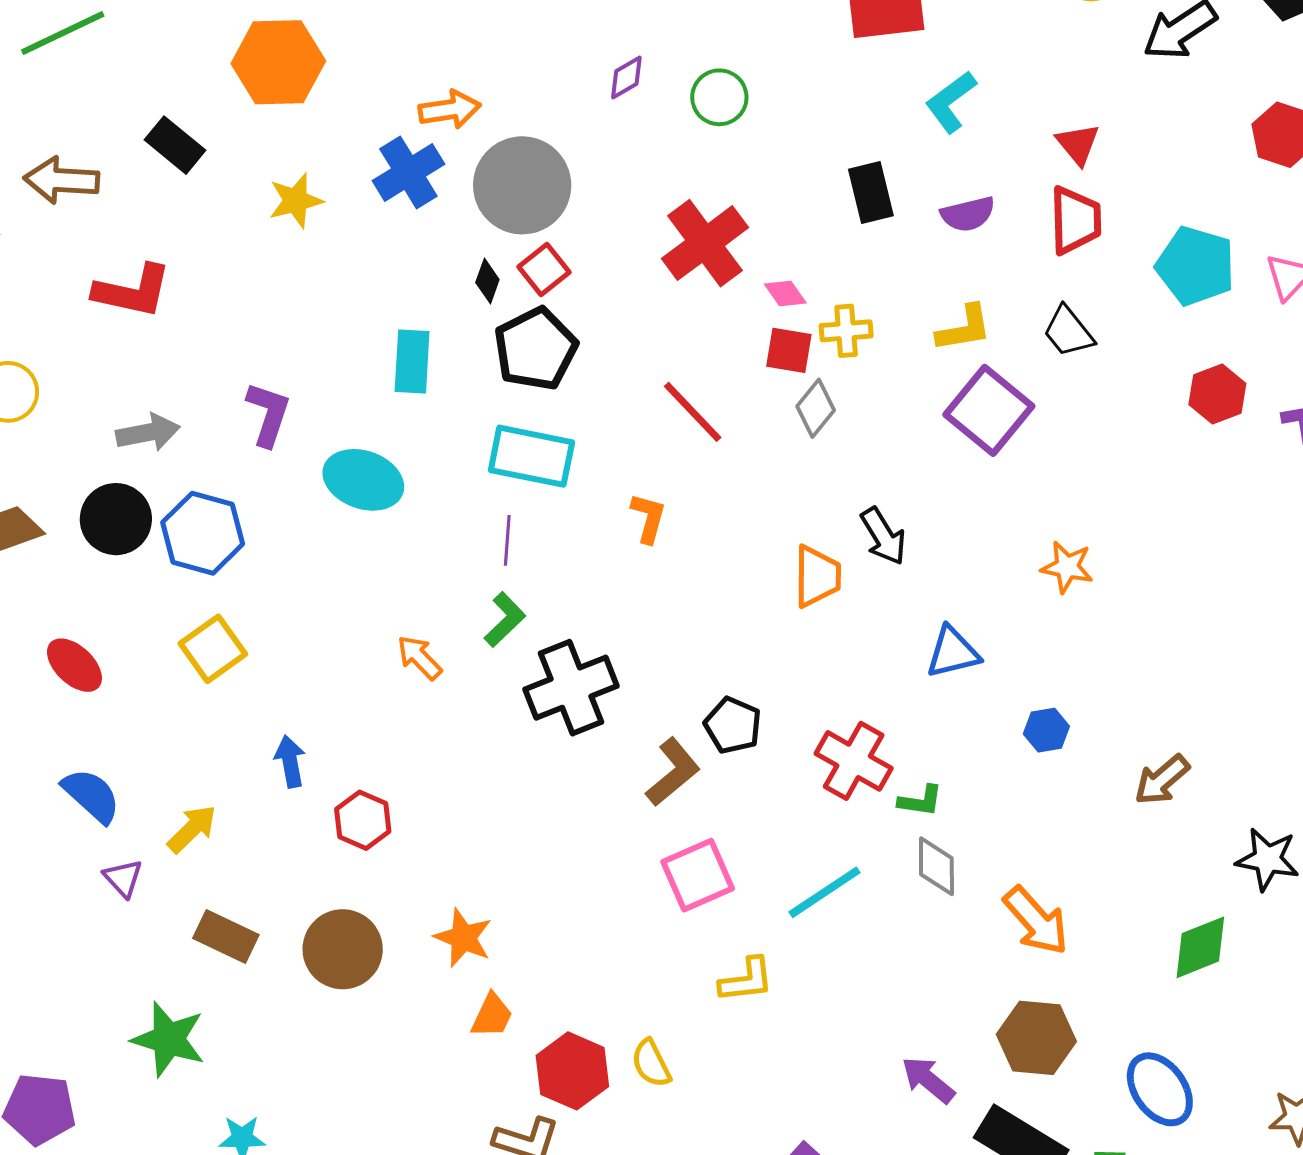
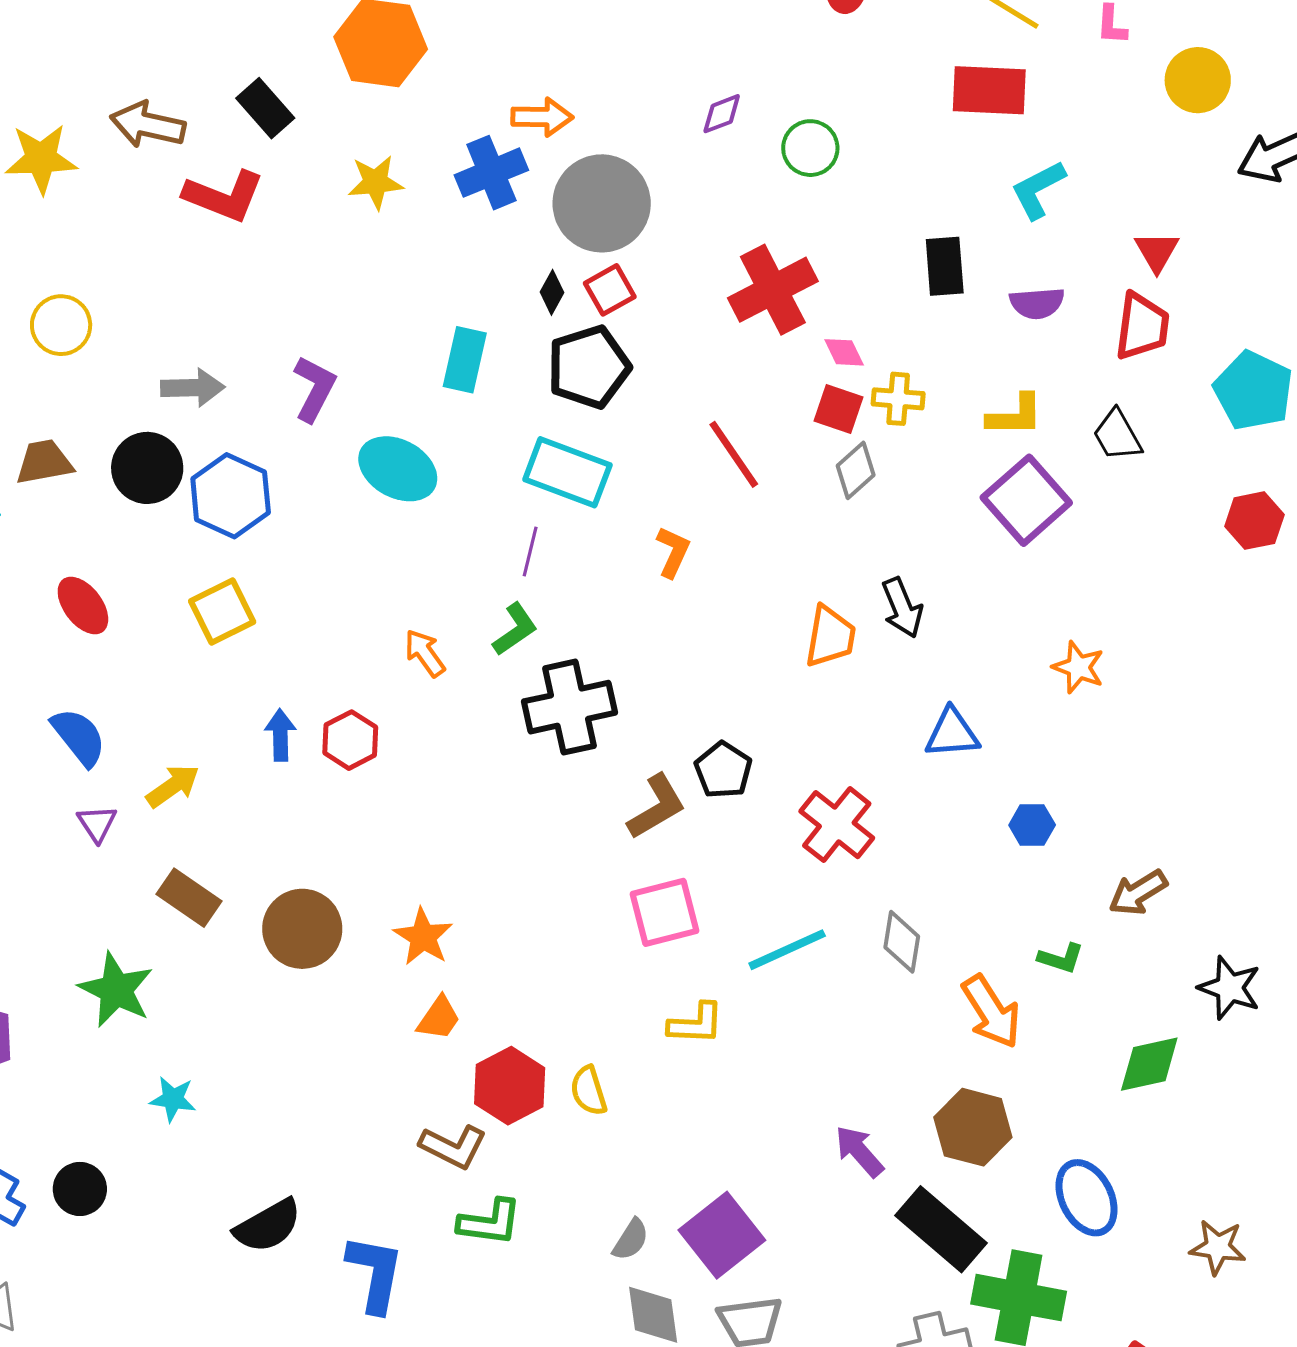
red L-shape: (133, 291) -> (224, 196), moved
green L-shape: (920, 801) -> (1061, 958), moved
red hexagon: (363, 820) -> (350, 740), moved

